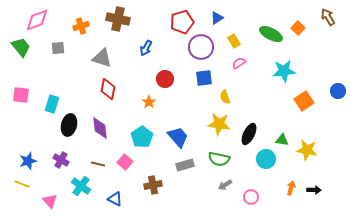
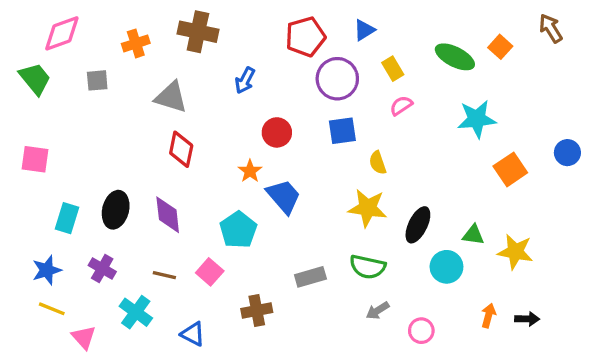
cyan rectangle: (52, 104) -> (67, 218), moved
blue trapezoid: (178, 137) -> (284, 196), moved
yellow line: (22, 184) -> (52, 309), moved

